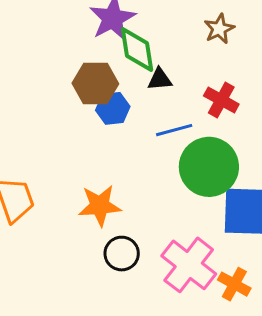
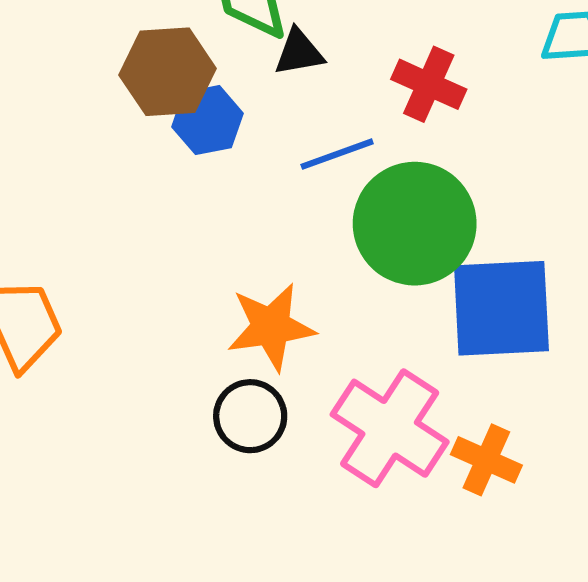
orange star: (100, 206) -> (271, 327), moved

